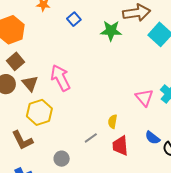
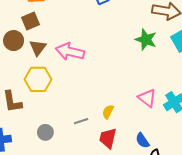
green star: (111, 31) -> (146, 40), moved
pink arrow: (60, 78) -> (70, 52), turned -68
pink triangle: (144, 98) -> (147, 98), turned -30

